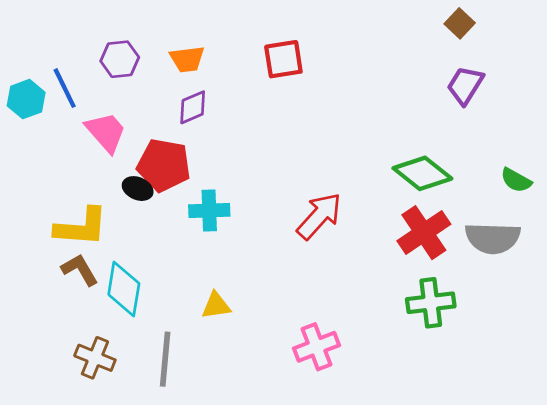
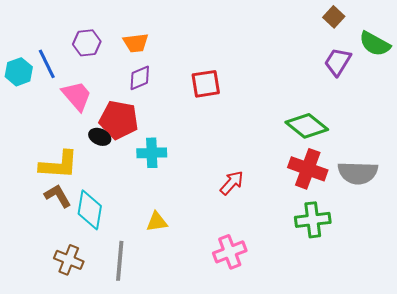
red square: (283, 59) -> (206, 84), moved
green semicircle: (516, 180) -> (375, 44), moved, size x1.4
red arrow: (319, 216) -> (232, 183), moved, size x0.7
red cross: (424, 233) -> (308, 169), turned -36

